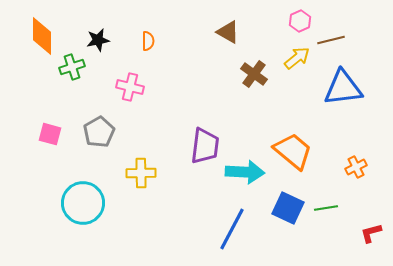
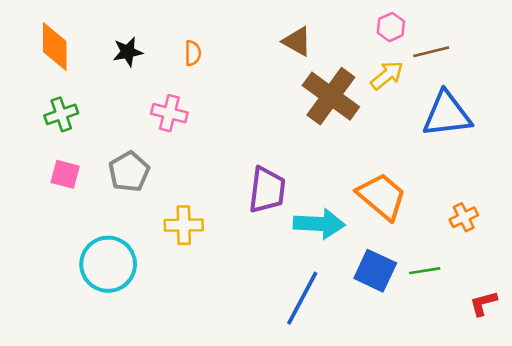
green cross: (72, 67) -> (61, 114), moved
brown cross: (254, 74) -> (331, 96), size x1.6

